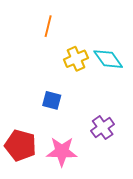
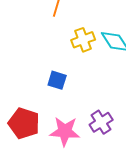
purple cross: (103, 128) -> (101, 122), moved

